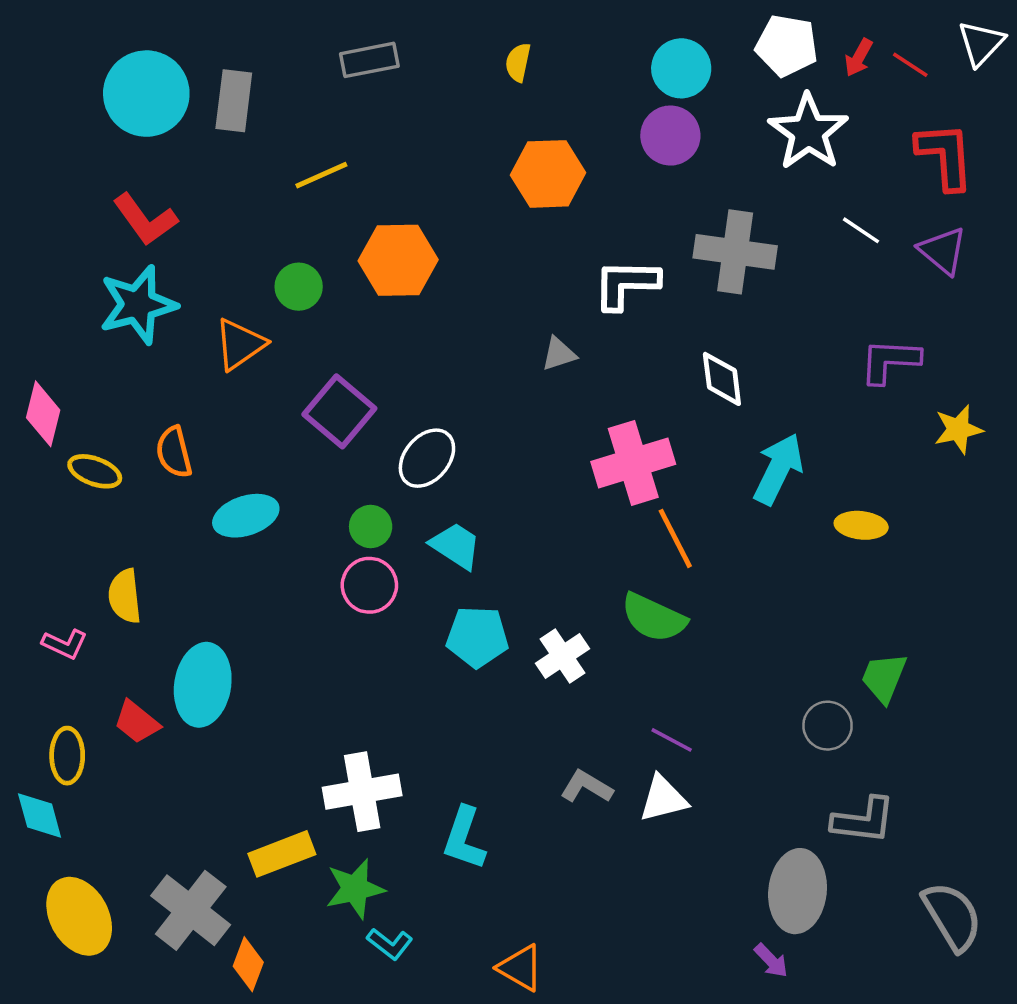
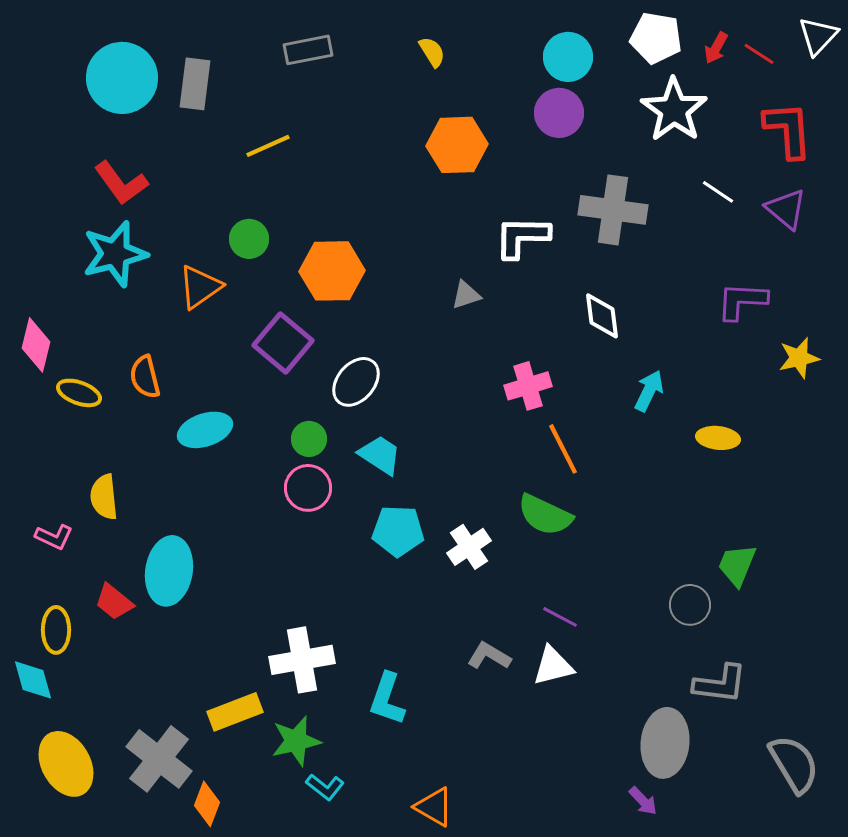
yellow semicircle: (518, 62) -> (432, 52), turned 136
orange hexagon: (398, 260) -> (332, 271), moved
pink cross: (633, 463) -> (528, 386), size x0.7
cyan arrow: (778, 469) -> (649, 391), size x0.7

